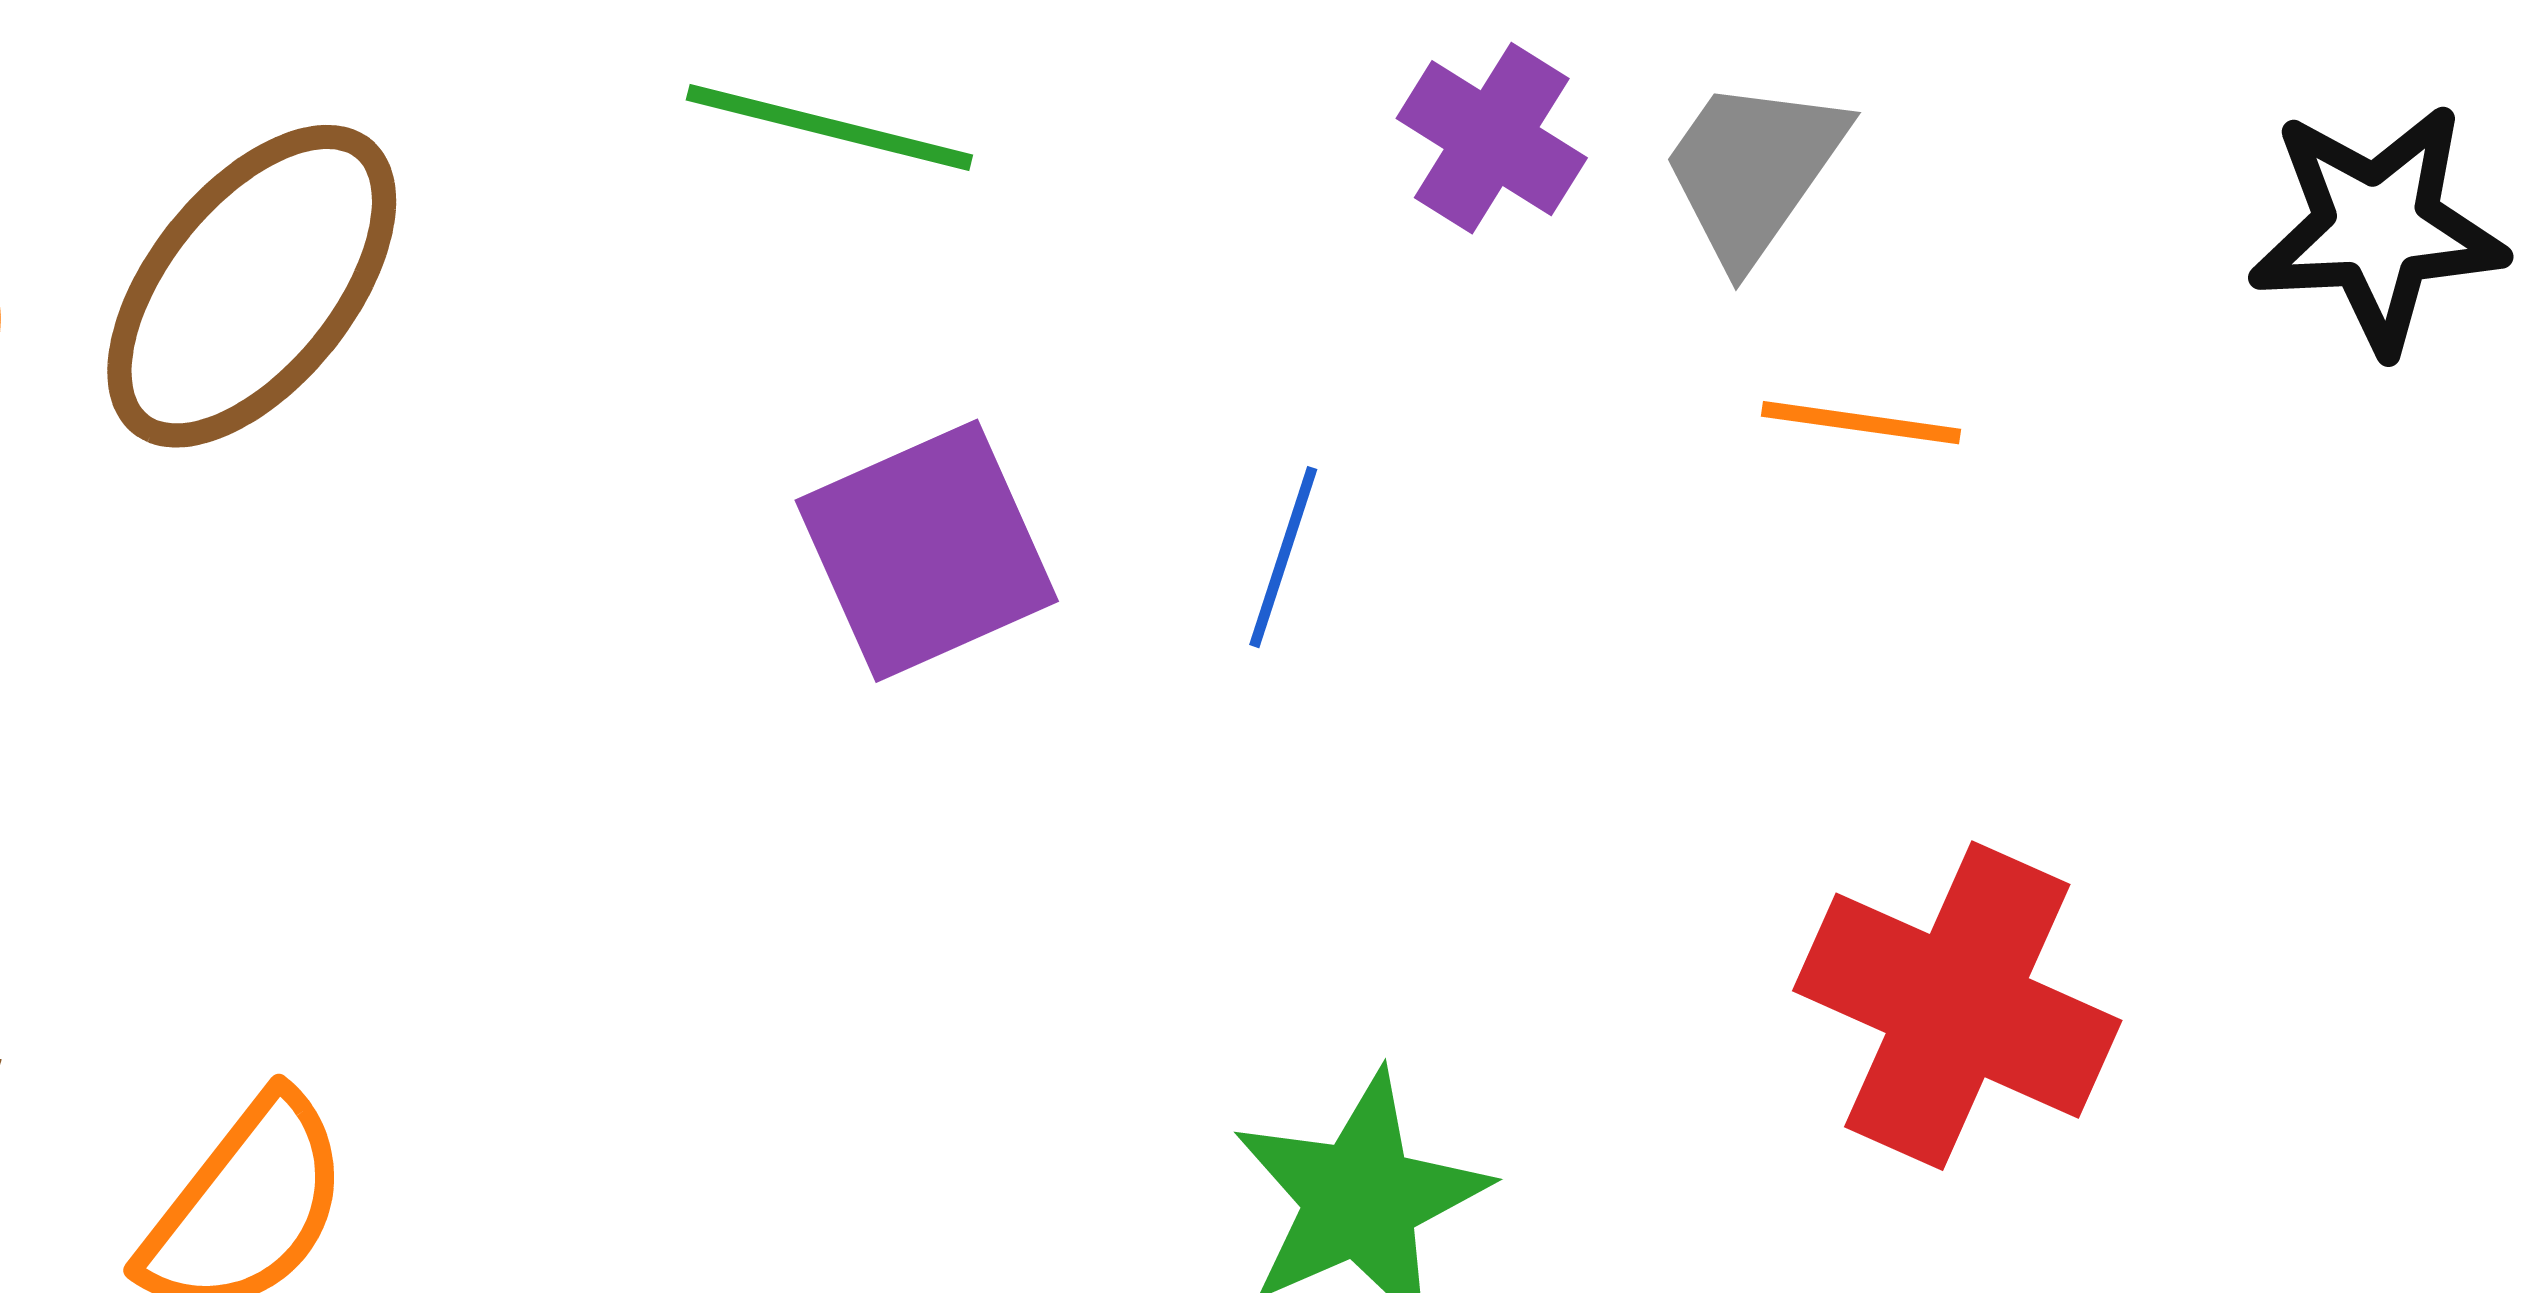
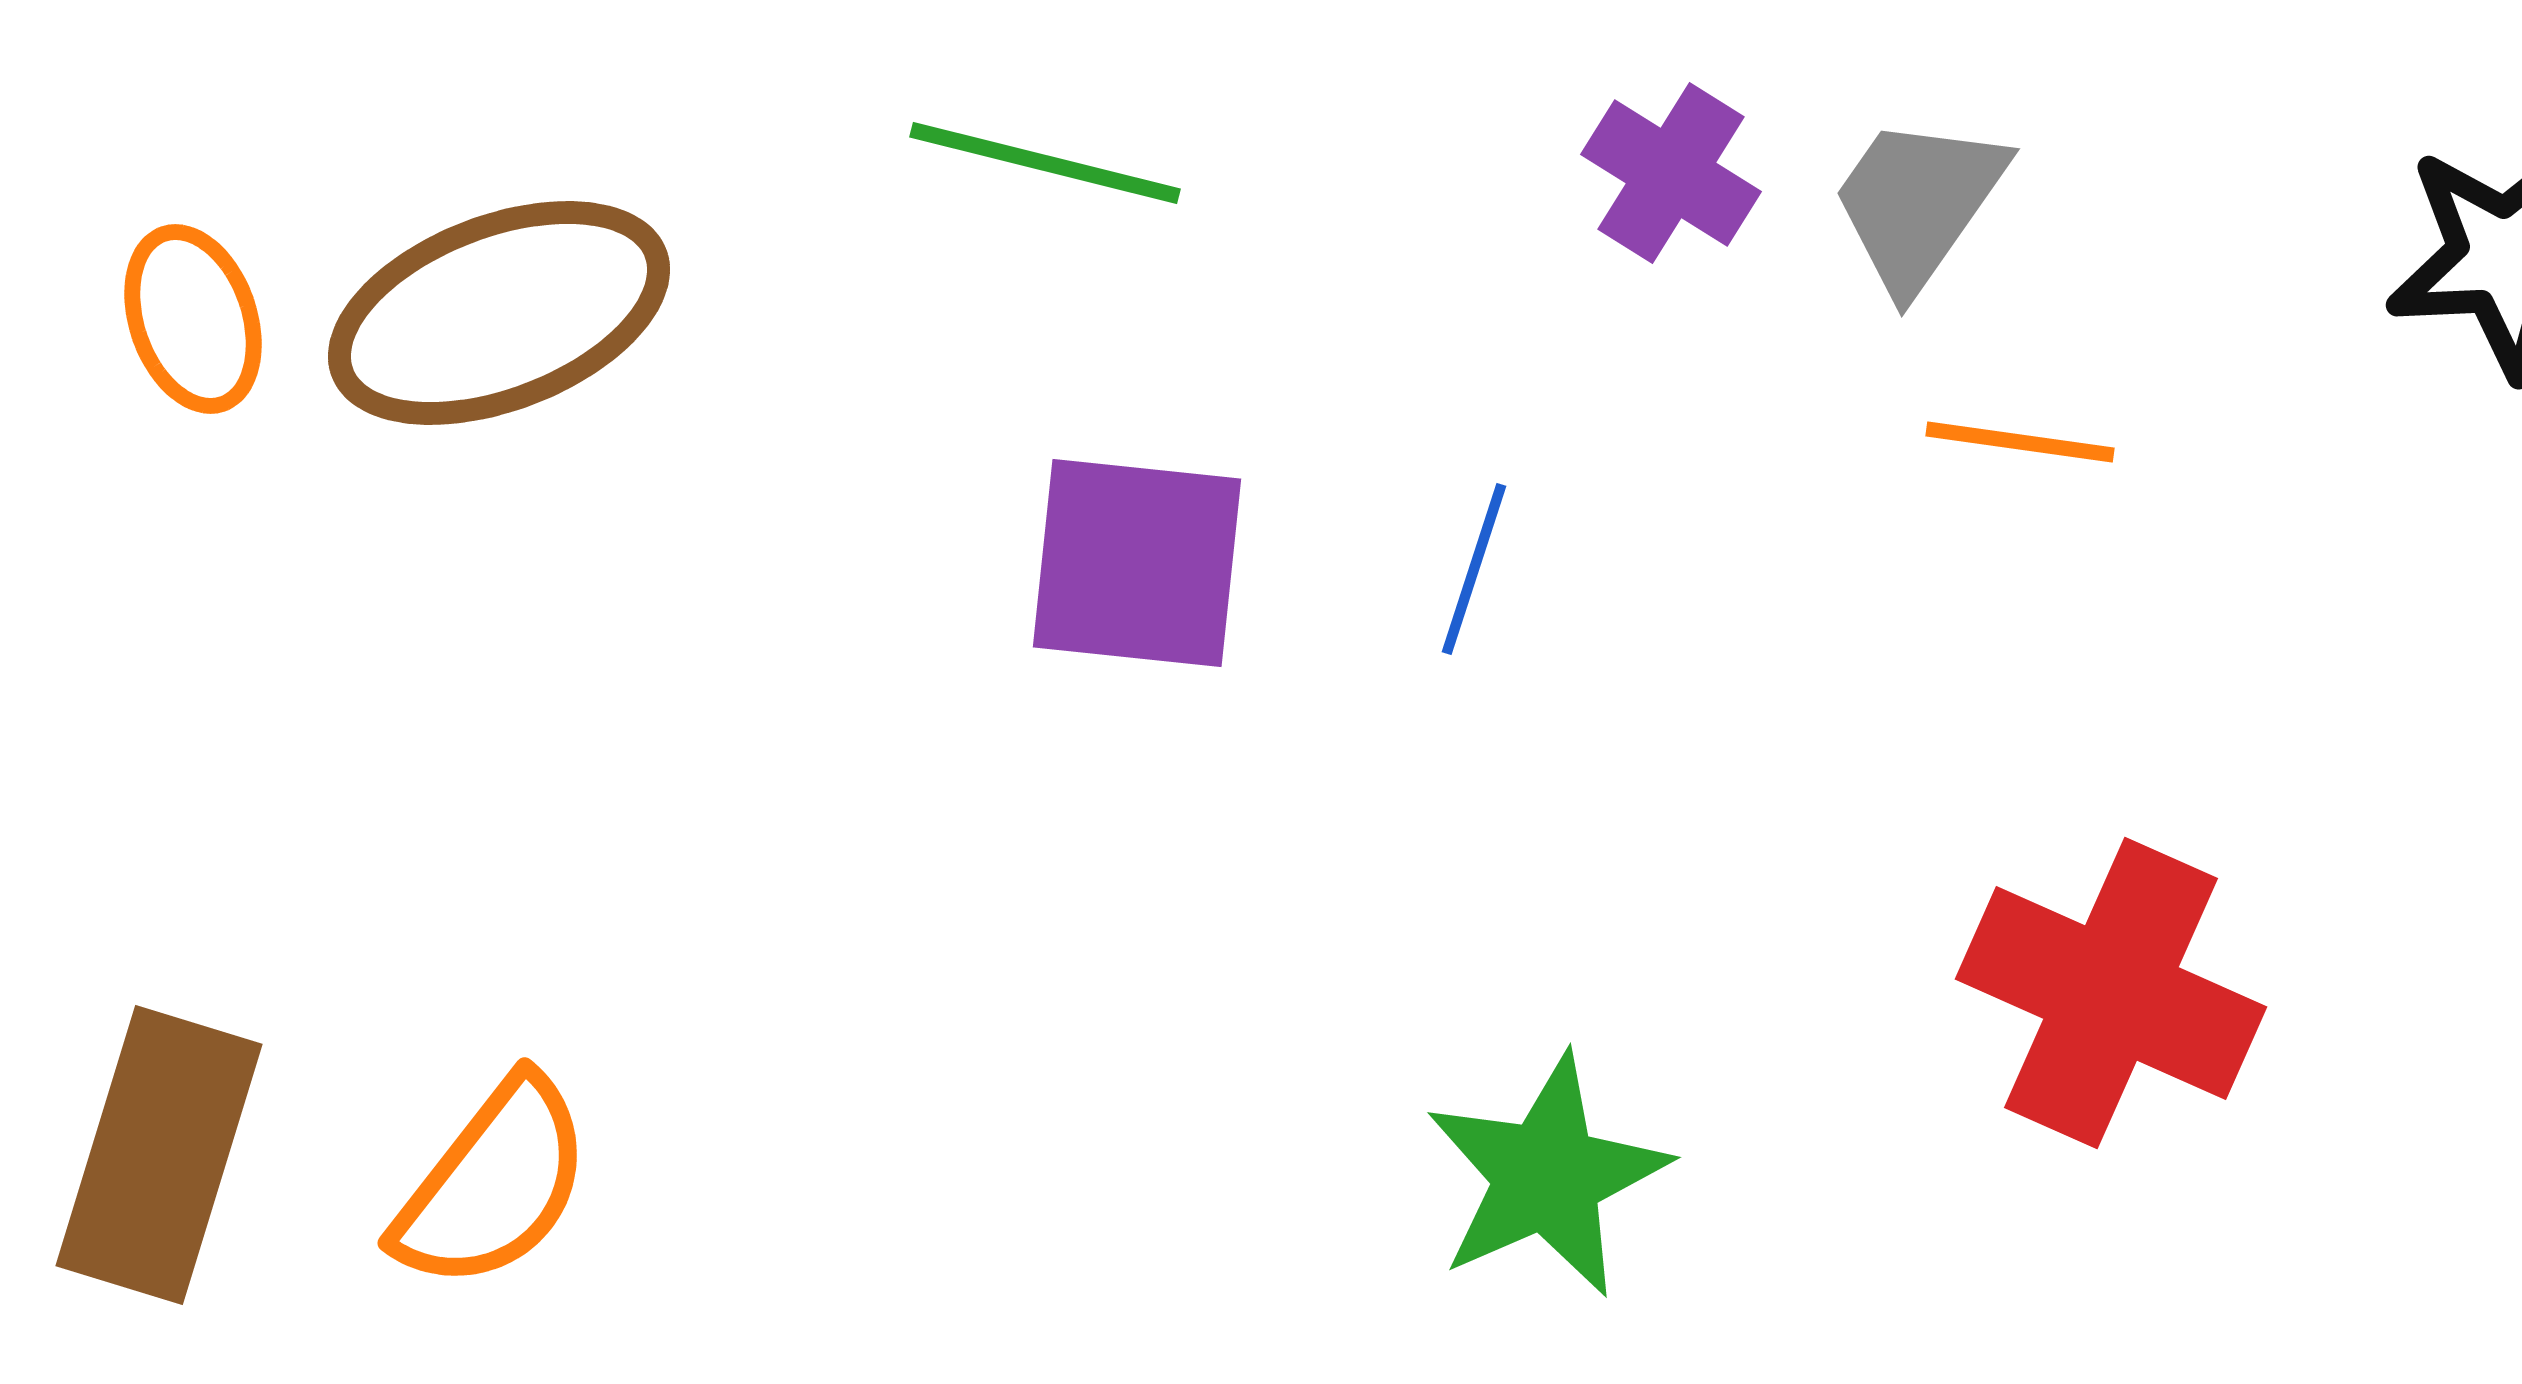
brown ellipse: (252, 286) -> (499, 313), turned 30
purple square: (927, 551) -> (1137, 563), turned 30

